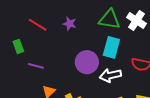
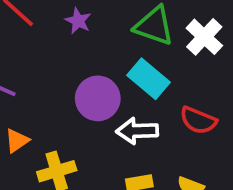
cyan rectangle: (111, 47) -> (148, 79), turned -75

